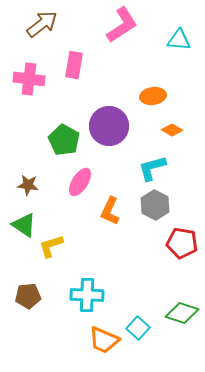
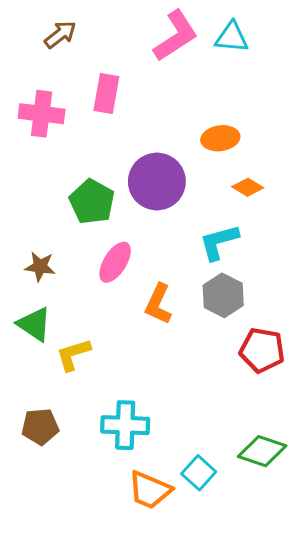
brown arrow: (42, 24) -> (60, 34), size x0.7
cyan triangle: (179, 40) -> (232, 37), moved

